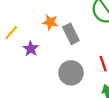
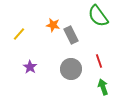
purple star: (31, 49) -> (30, 67), moved

